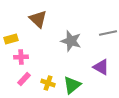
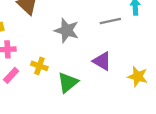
yellow cross: (48, 83) -> (39, 66), moved

